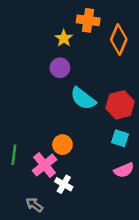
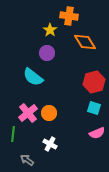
orange diamond: (119, 40) -> (85, 42), moved, turned -55
cyan semicircle: (83, 98) -> (33, 77), moved
green line: (14, 155) -> (13, 134), moved
pink cross: (45, 165) -> (28, 113), moved

